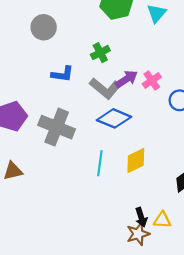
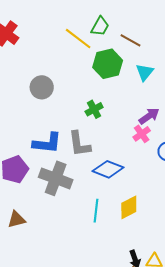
blue L-shape: (62, 74) -> (47, 143), moved, size x1.4
purple arrow: (126, 79) -> (149, 116), moved
gray L-shape: (105, 88) -> (79, 144), moved, turned 44

